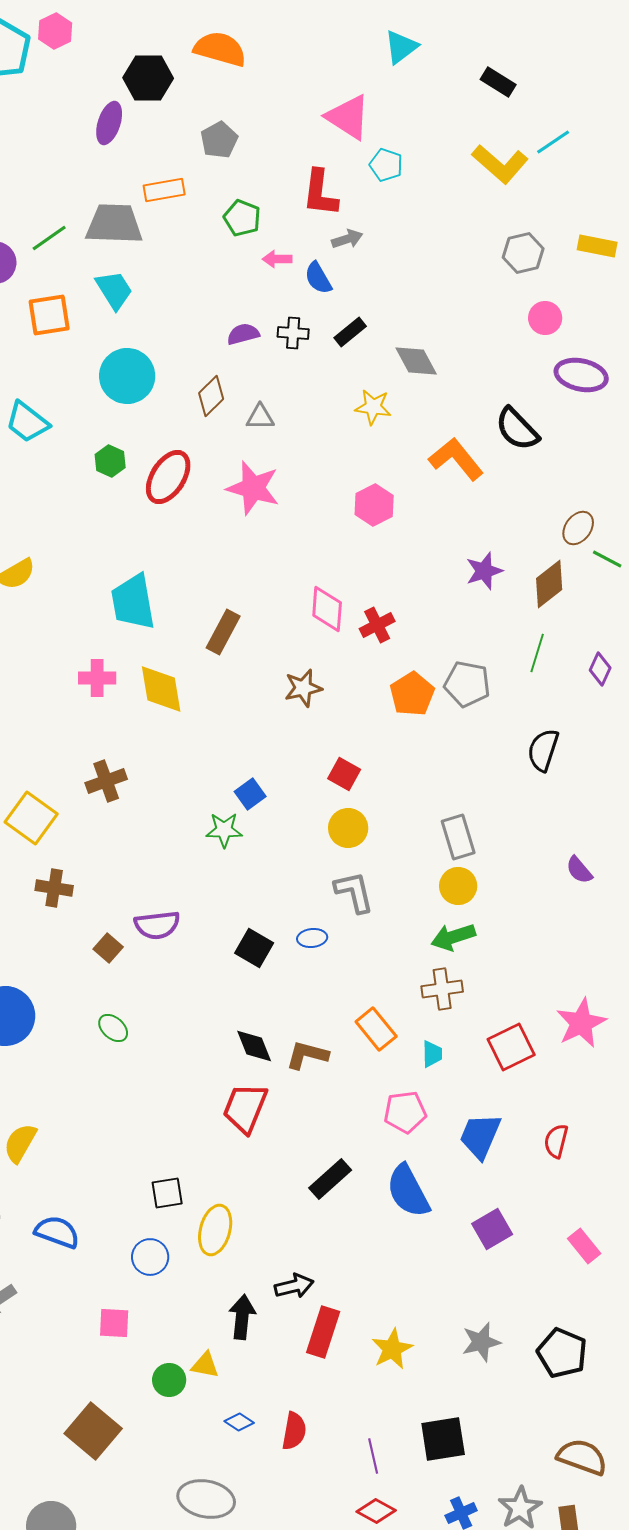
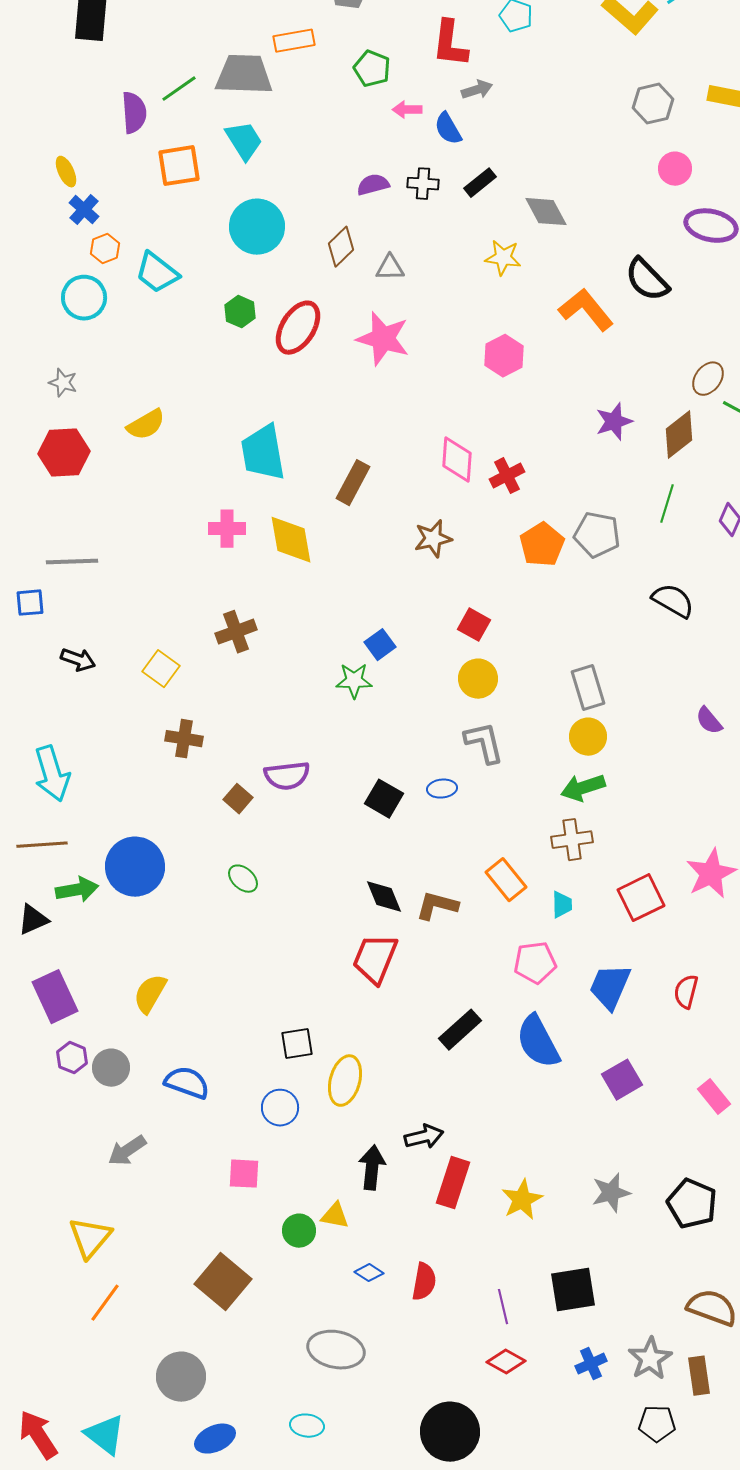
black semicircle: (543, 750) -> (673, 601), turned 102
yellow square: (31, 818) -> (161, 669), size x0.7

